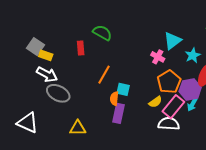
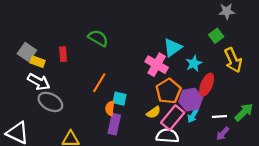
red rectangle: (81, 48) -> (63, 54), moved
pink cross: (158, 57) -> (157, 65), size x1.5

